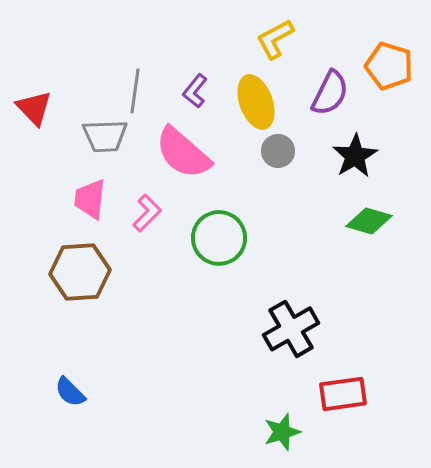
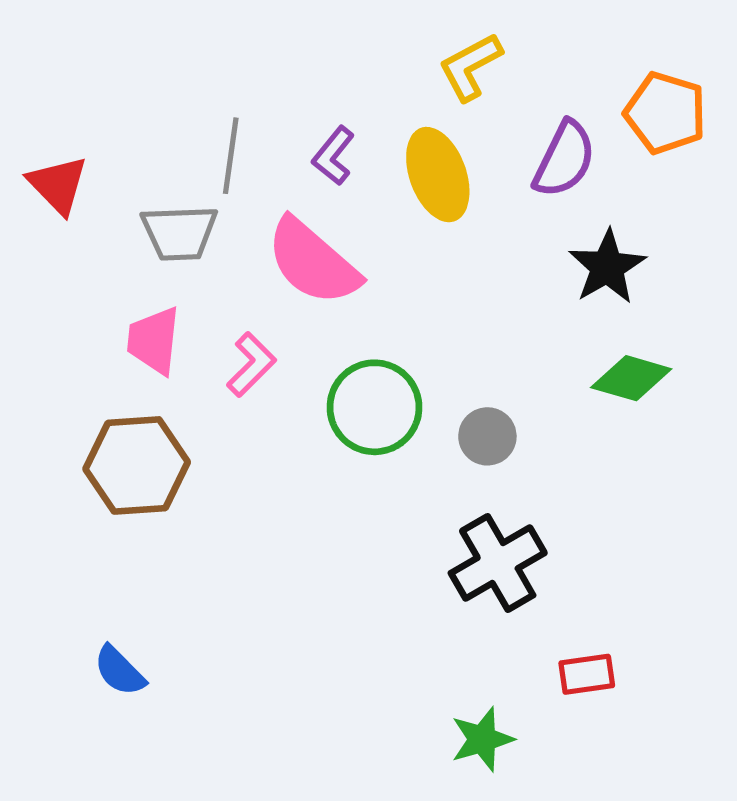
gray circle: (278, 151) -> (487, 436), moved
red rectangle: (343, 394) -> (587, 674), size x0.7

